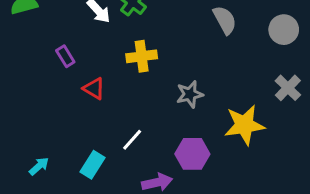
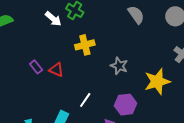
purple rectangle: (65, 56) -> (36, 67), moved
gray star: (190, 94) -> (119, 66), turned -30

